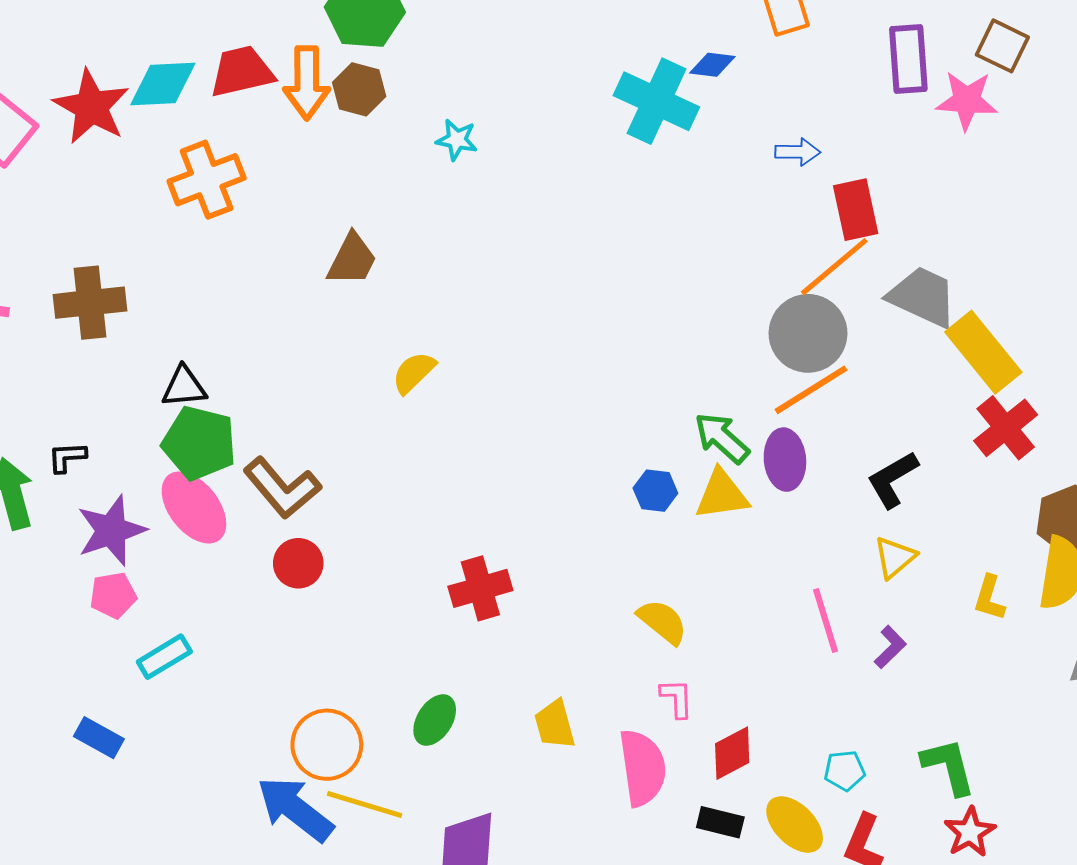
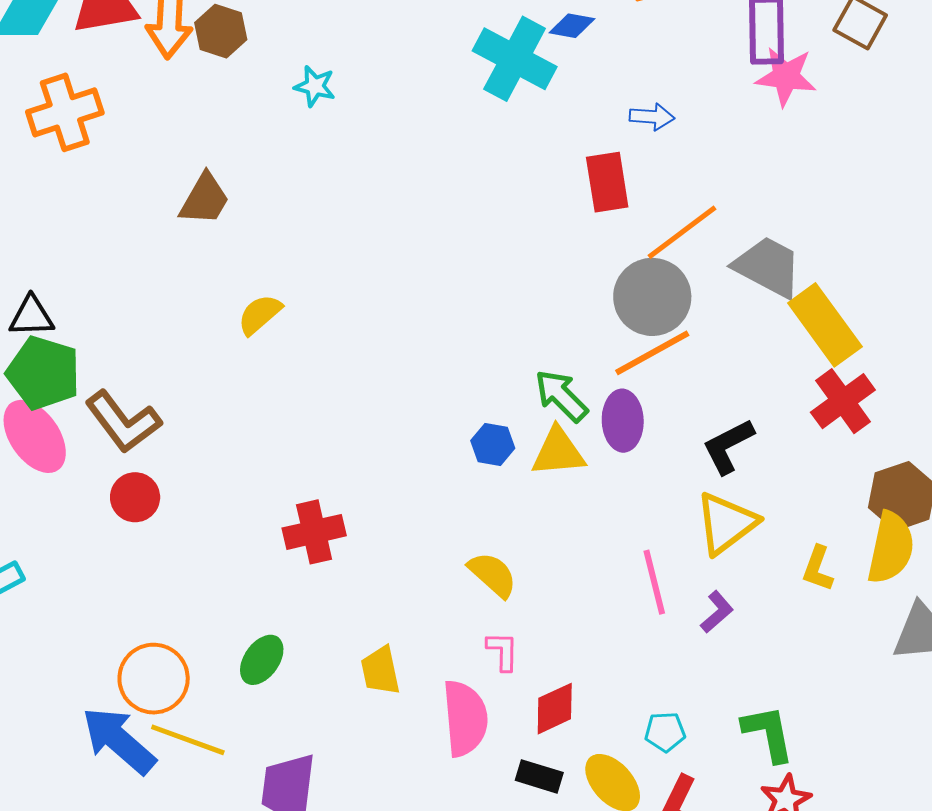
pink star: (967, 100) -> (786, 77), moved
red rectangle: (856, 210) -> (607, 182), moved
yellow triangle: (895, 557) -> (726, 523), size x1.5

